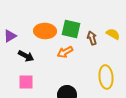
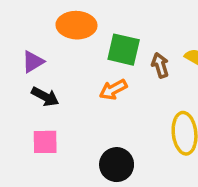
orange ellipse: (45, 31) -> (76, 25), moved
purple triangle: (10, 36) -> (33, 62), moved

